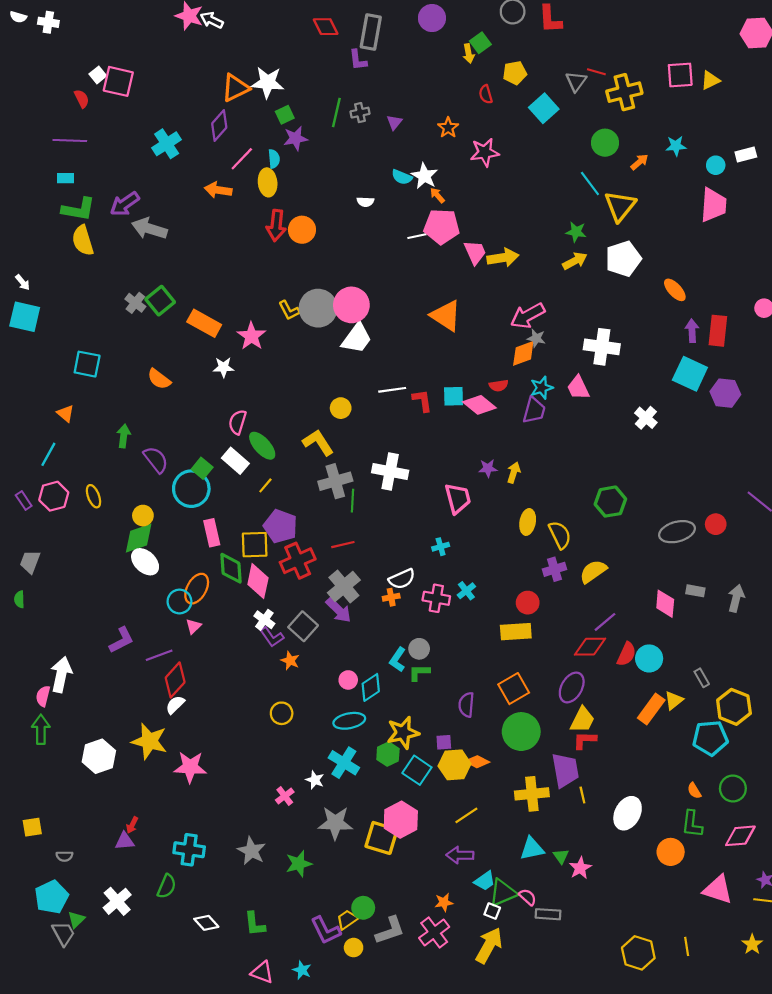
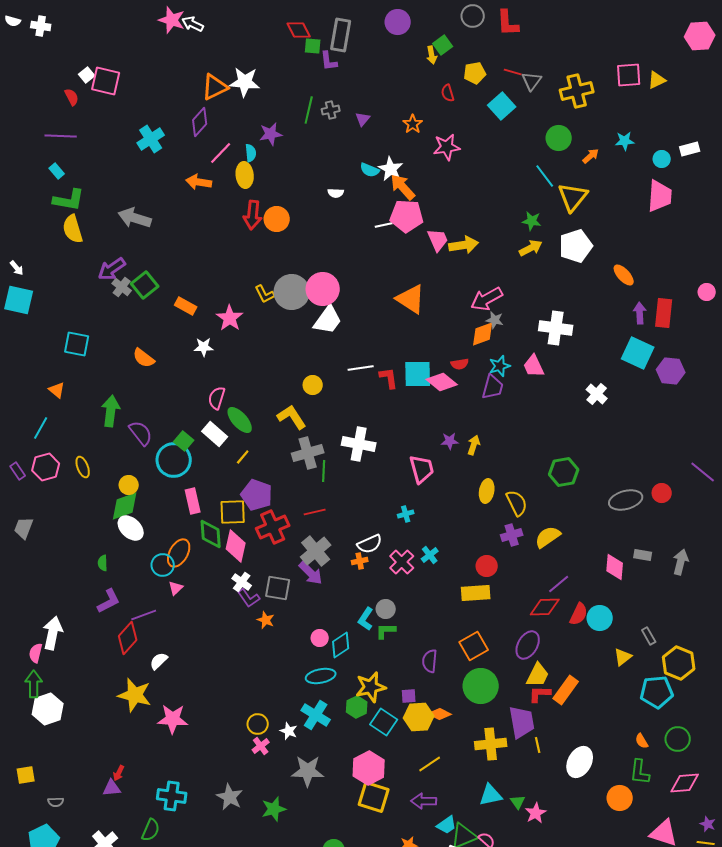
red line: (596, 72) -> (513, 72), moved
green square: (285, 115) -> (313, 46), moved, turned 30
cyan rectangle: (66, 178) -> (57, 171), turned 49
orange arrow: (437, 195) -> (403, 187), size x1.8
purple arrow: (125, 204) -> (112, 269), moved
orange rectangle: (204, 323) -> (186, 306), size x0.7
cyan square: (453, 396) -> (418, 374), size x1.4
green arrow: (124, 436) -> (111, 411), size x1.4
pink cross: (436, 598) -> (402, 562), turned 35
green semicircle: (19, 599) -> (103, 563), moved
gray square: (303, 626) -> (278, 588), turned -32
red diamond: (175, 680) -> (128, 638), moved
orange rectangle: (651, 709) -> (566, 690), moved
yellow circle: (282, 713) -> (258, 724), moved
white hexagon: (99, 756) -> (48, 709), moved
yellow square: (381, 838) -> (374, 797), moved

